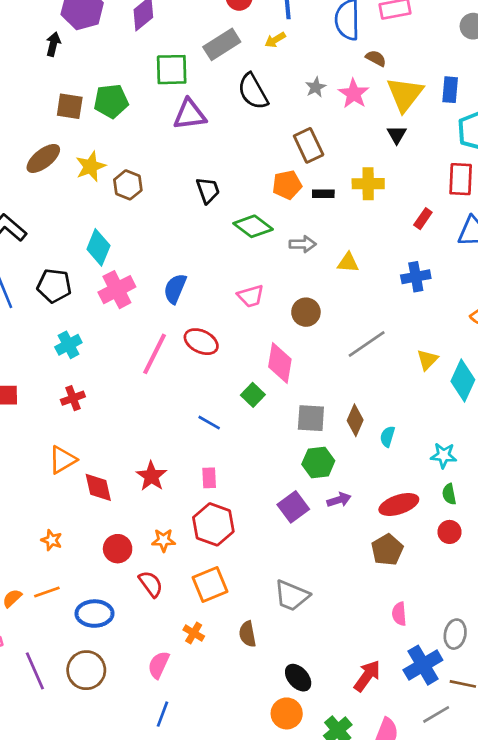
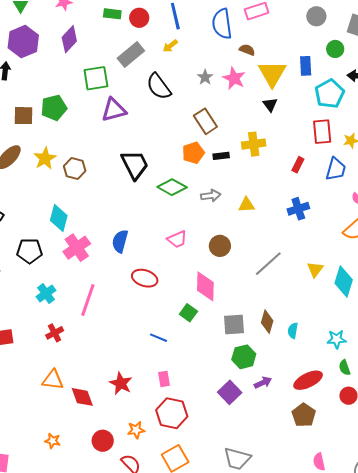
black trapezoid: (208, 190) -> (135, 165), size x1.5
pink line: (155, 354) -> (88, 300), moved
orange triangle: (63, 460) -> (53, 380), turned 45

